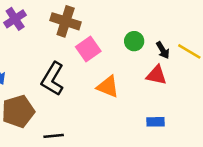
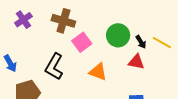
green circle: (134, 41) -> (118, 35), size x1.5

